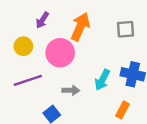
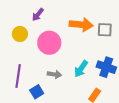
orange arrow: (80, 27) -> (81, 25), moved, turned 65
purple line: (28, 80) -> (18, 76), moved, turned -70

